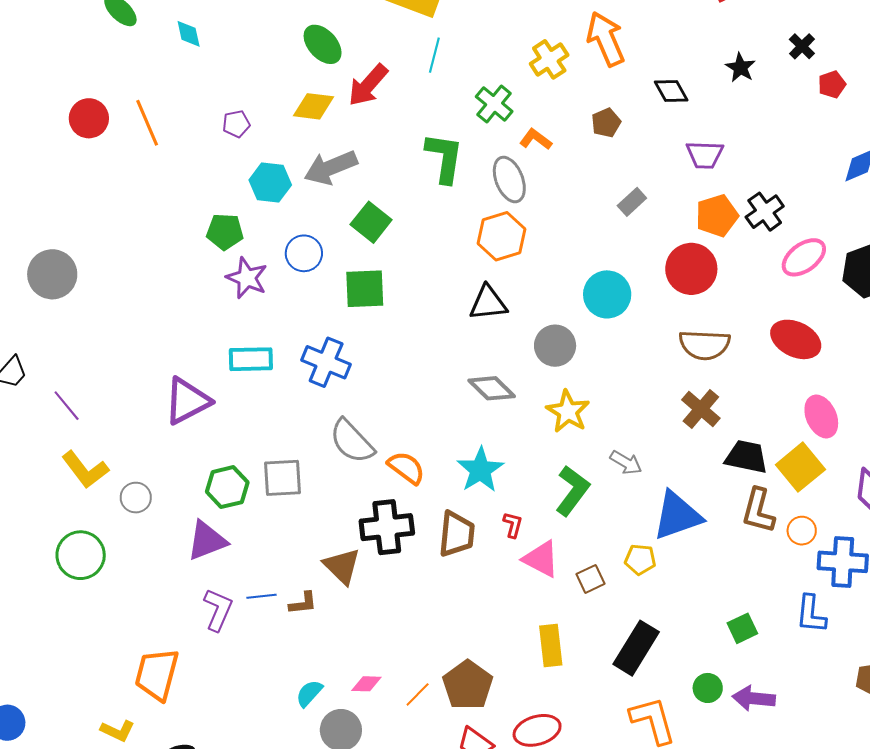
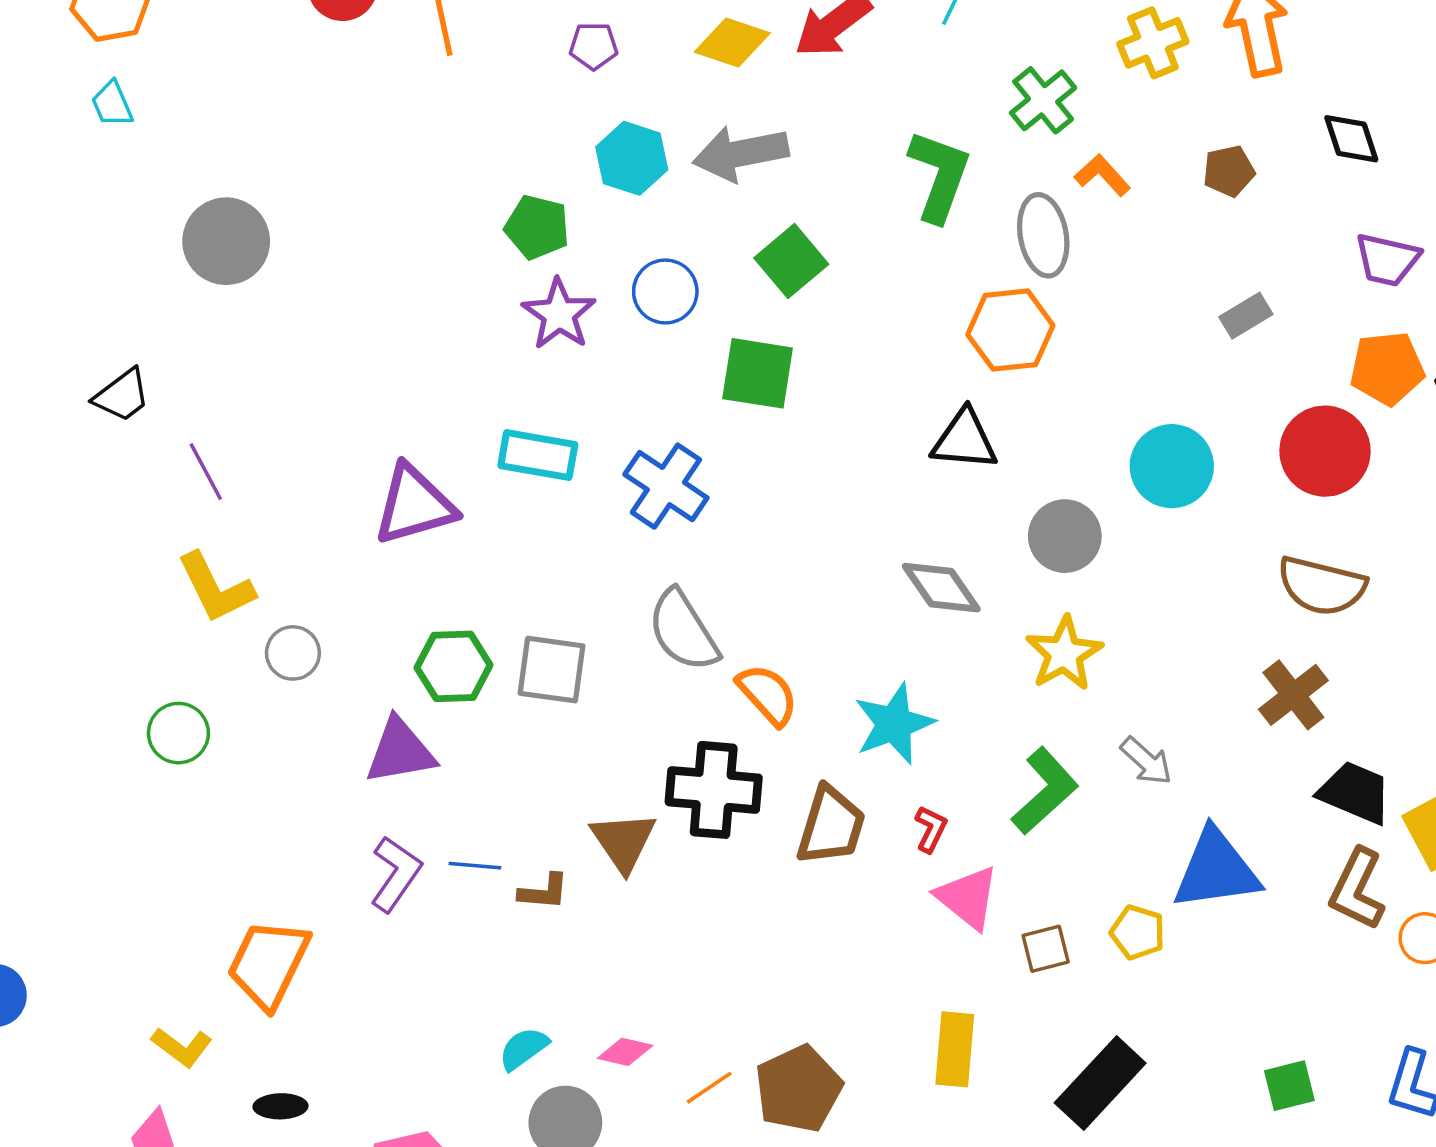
green circle: (81, 555) -> (178, 733), size x0.7

